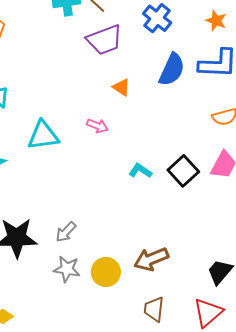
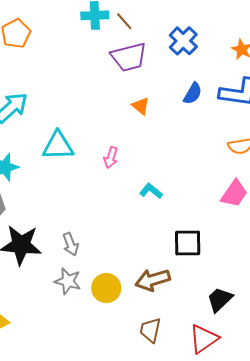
blue semicircle: (172, 70) -> (193, 93), size x0.7
pink arrow: (97, 126) -> (111, 158), moved, turned 80
black square: (183, 171) -> (188, 243), moved, turned 36
gray arrow: (66, 232) -> (71, 244), turned -70

